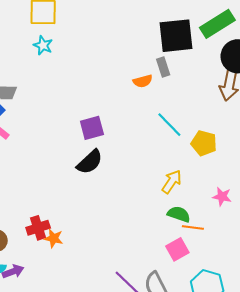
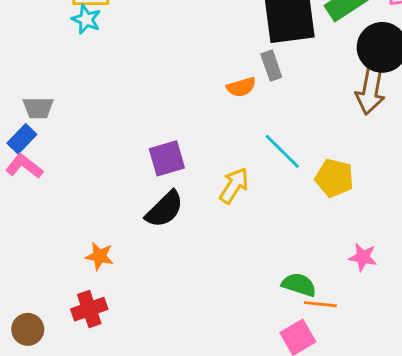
cyan star: (43, 45) -> (86, 19), moved
yellow arrow: (172, 182) -> (234, 186), moved
orange star: (54, 238) -> (99, 256), moved

